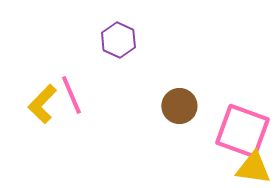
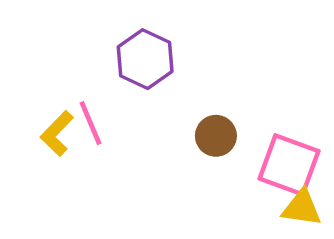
purple hexagon: (118, 40) -> (145, 59), size x1.4

